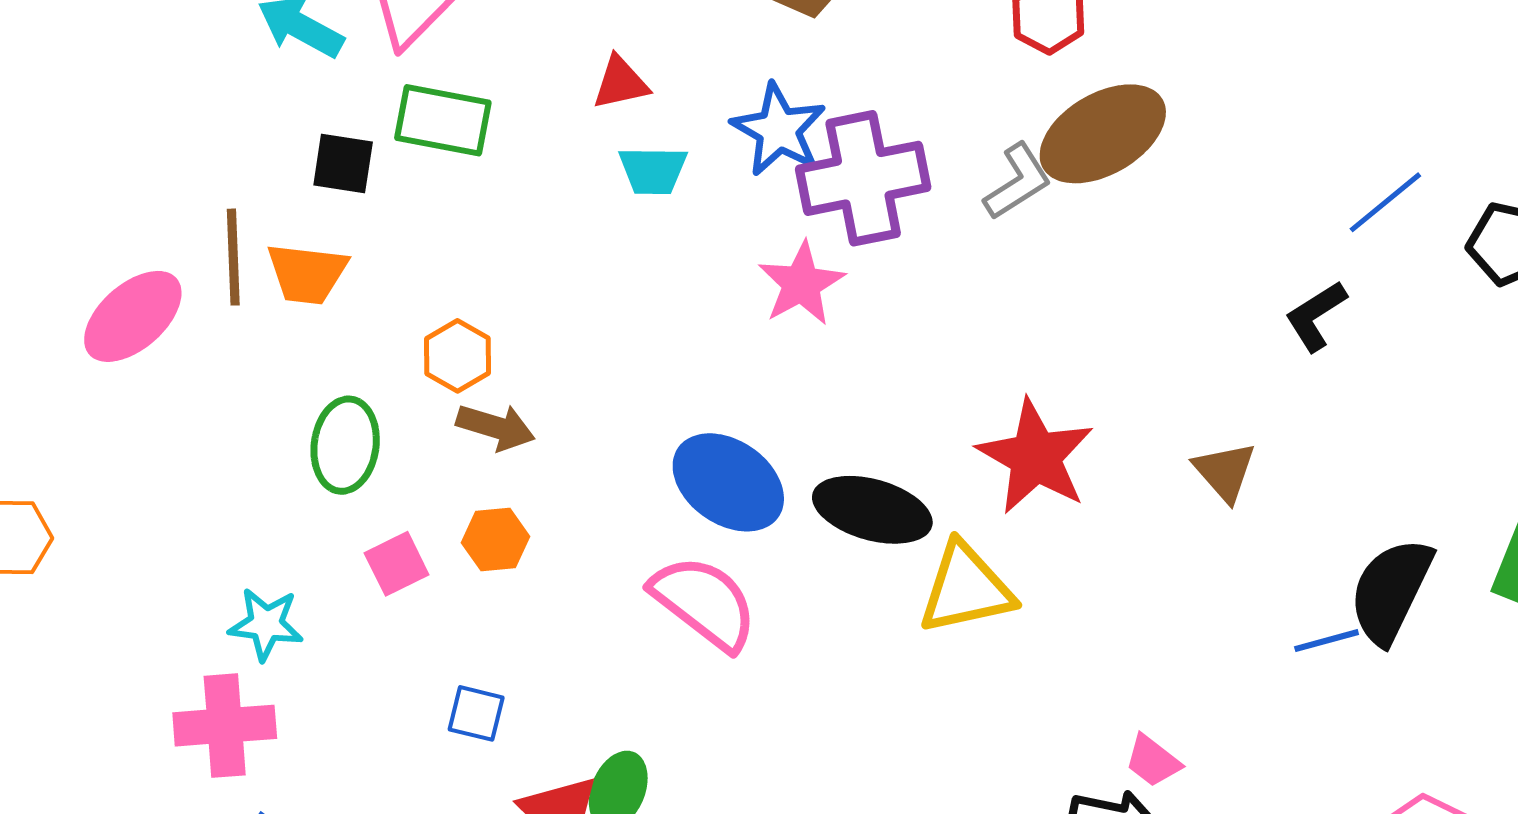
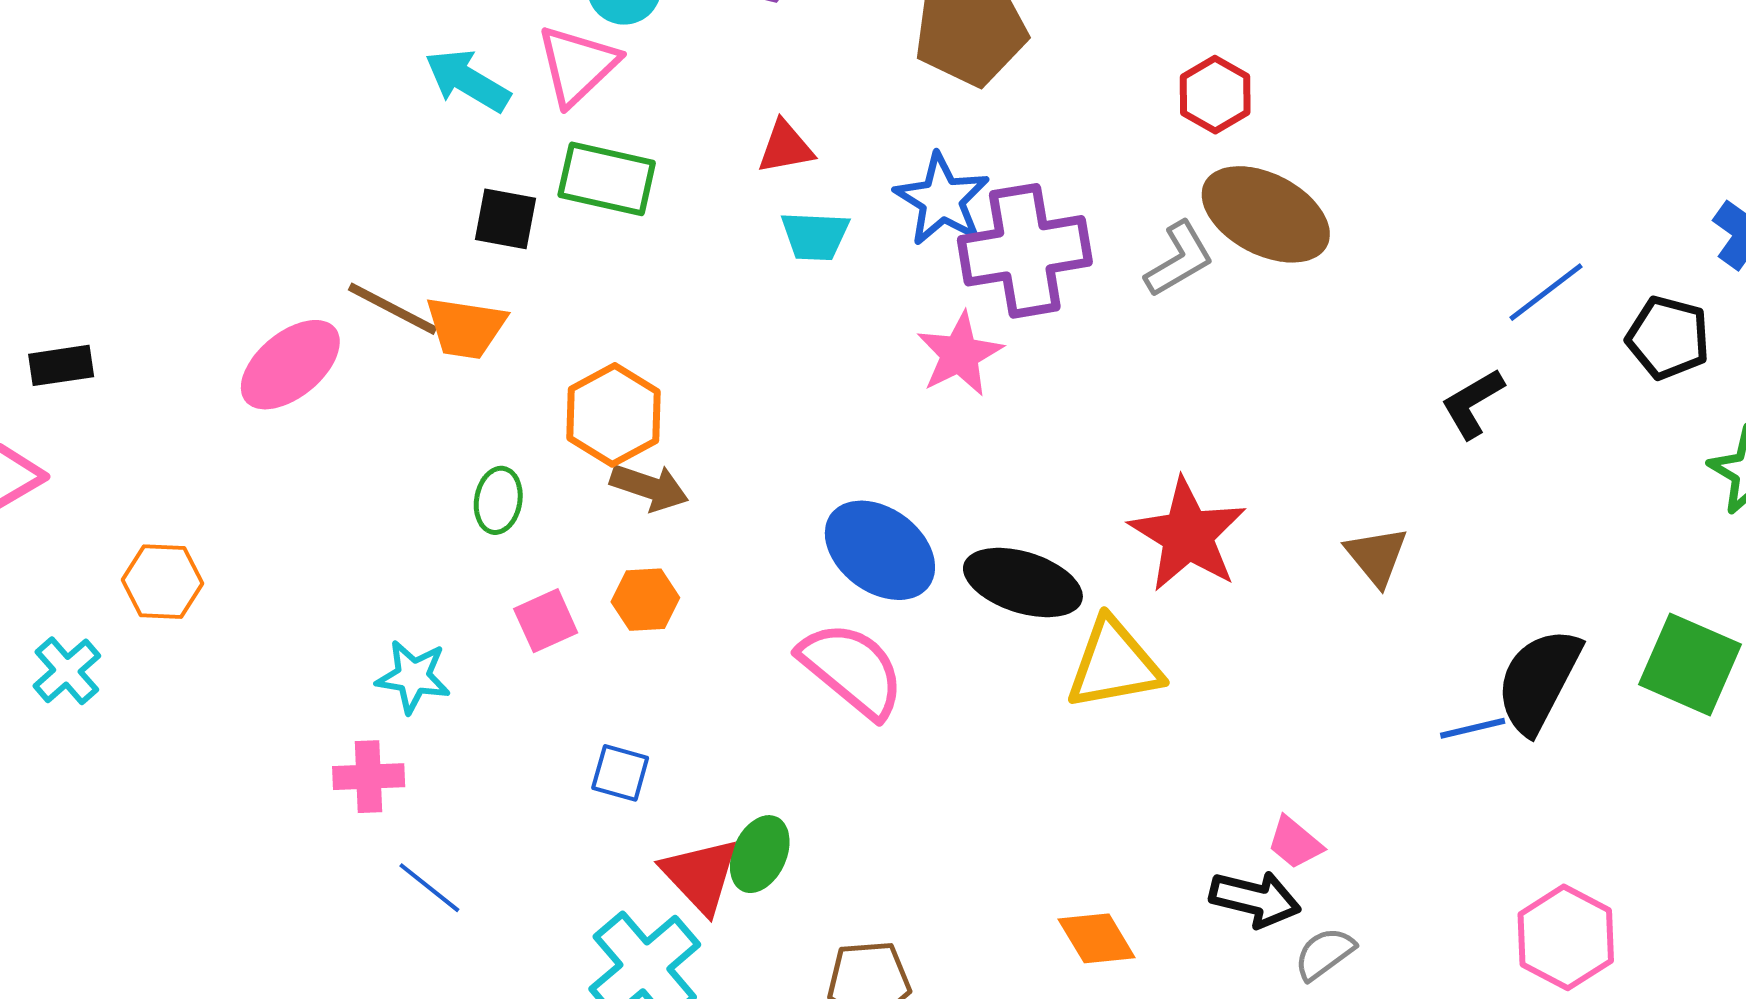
brown ellipse: (1103, 134) -> (1266, 214), turned 56
brown line: (233, 257) -> (393, 309), turned -62
orange hexagon: (458, 356) -> (614, 415), size x1.4
green ellipse: (345, 445) -> (498, 500), size x0.7
pink cross: (225, 726) -> (369, 777), size x0.7

